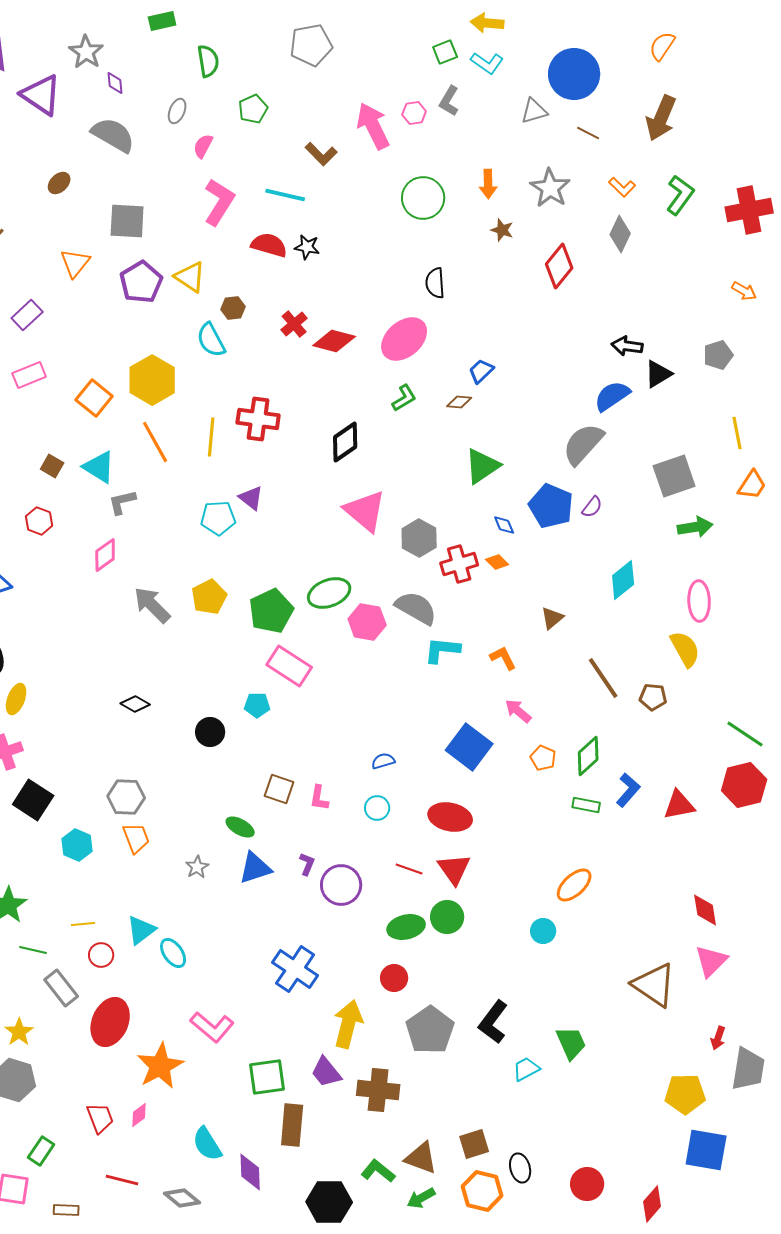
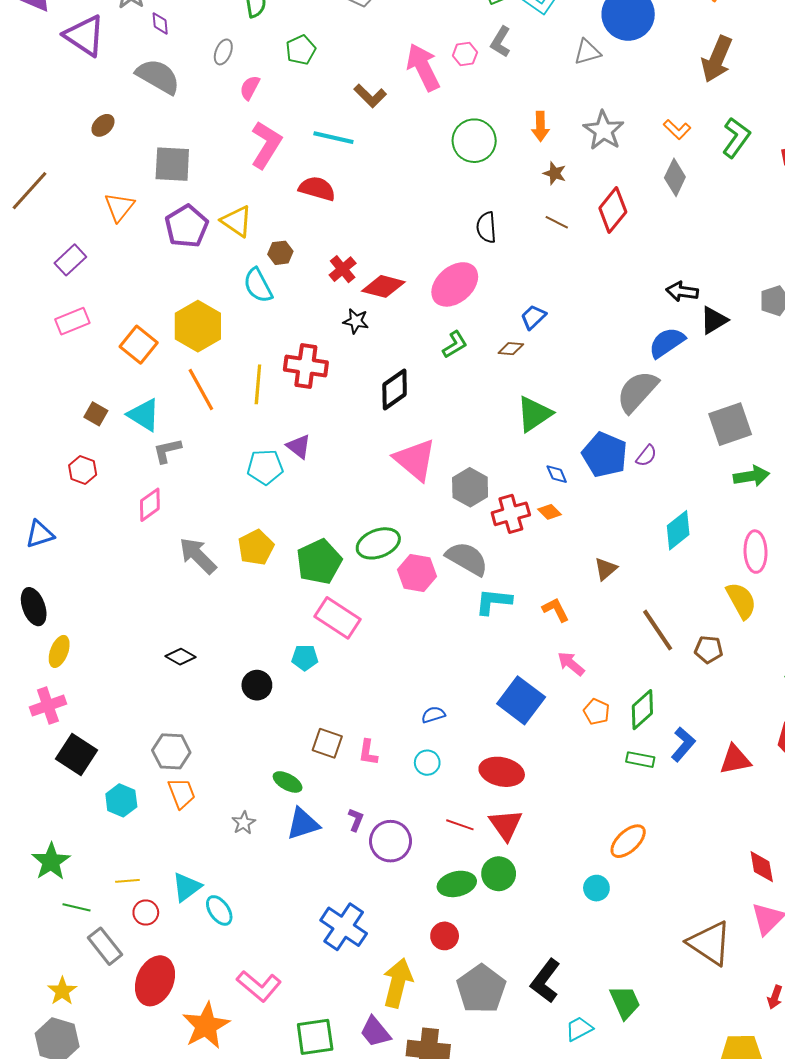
brown line: (588, 133) -> (557, 222), moved
black star: (307, 247) -> (356, 321), moved

